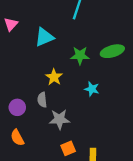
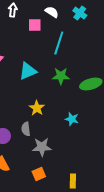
green star: (80, 56) -> (61, 76), moved
orange square: (68, 148) -> (39, 174), moved

